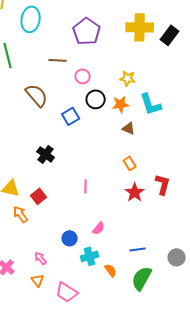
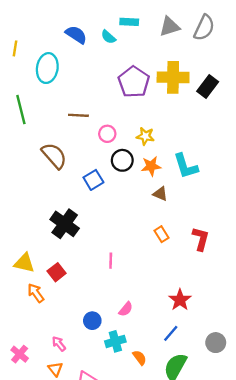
purple pentagon: (87, 31) -> (134, 82), moved
yellow star: (128, 78) -> (145, 136), moved
black cross: (46, 154) -> (65, 224), size x1.4
red L-shape: (163, 184) -> (201, 239), moved
red star: (135, 192) -> (180, 300), moved
blue line: (138, 249) -> (171, 333), turned -42

